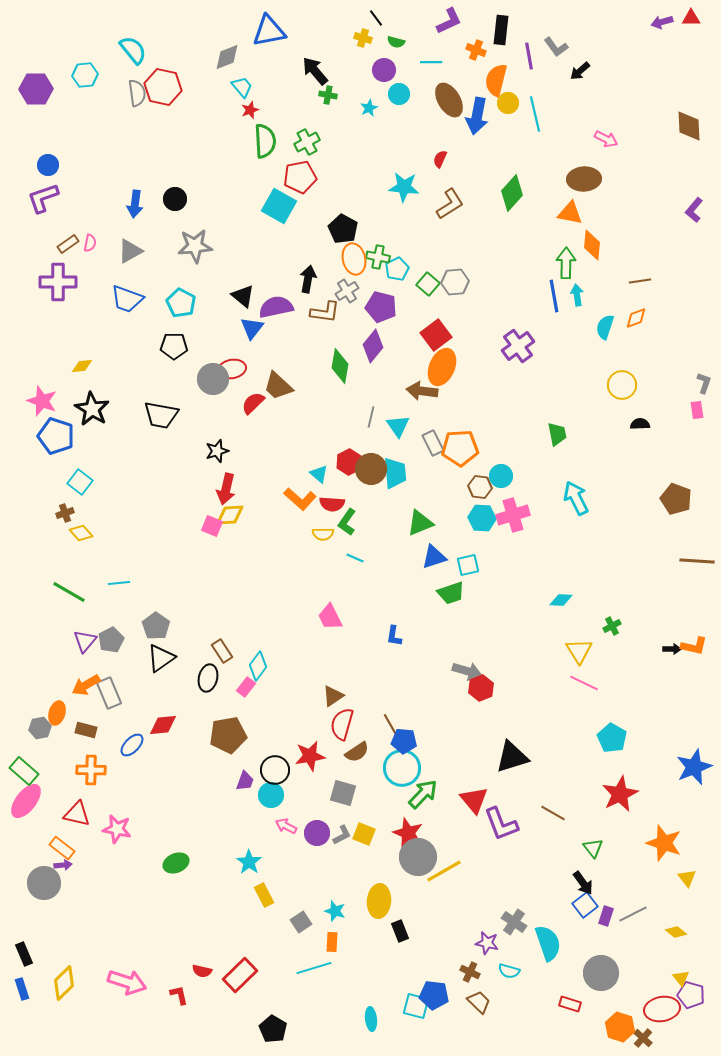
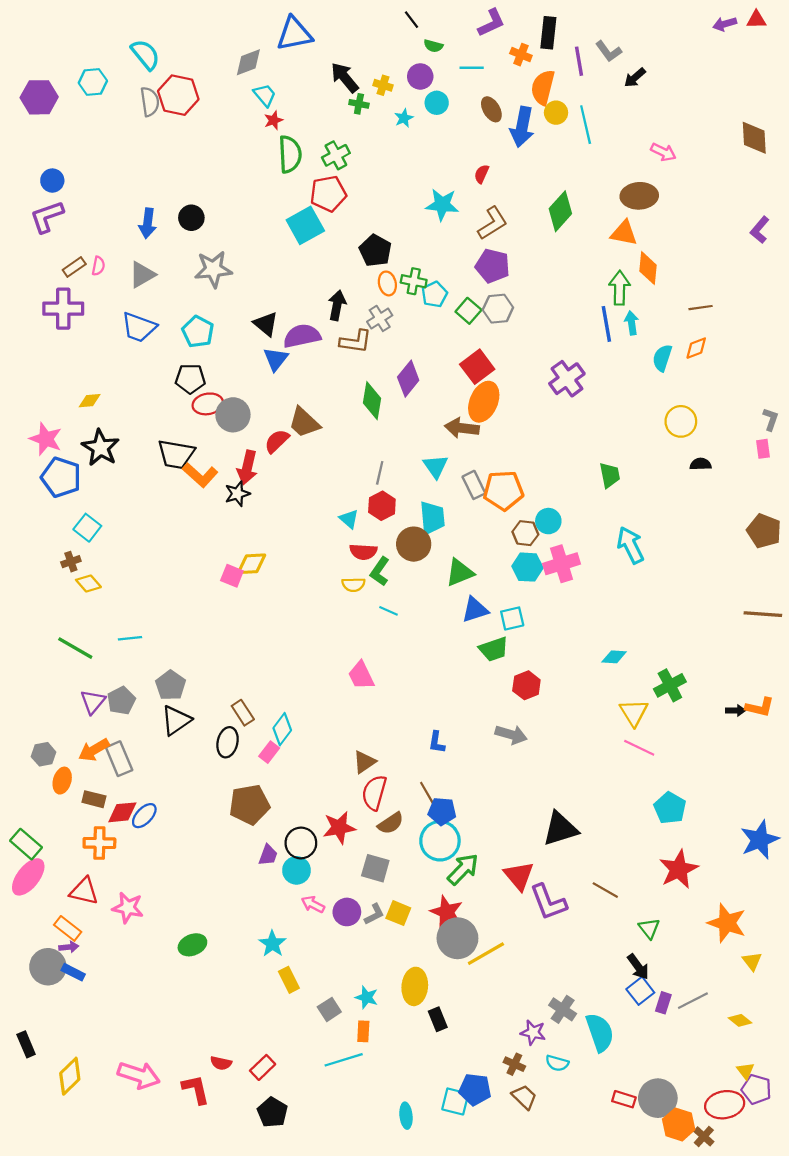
yellow cross: (363, 38) -> (383, 85), moved
brown ellipse: (449, 100) -> (491, 109), size x0.7
cyan square: (279, 206) -> (305, 225), turned 32
orange ellipse: (354, 259) -> (387, 283), size x0.7
purple pentagon: (381, 307) -> (493, 266), moved
red ellipse: (232, 369) -> (208, 404), moved
gray line: (371, 417) -> (380, 473), moved
brown circle: (371, 469) -> (414, 544), moved
red arrow: (226, 489) -> (247, 467), moved
orange L-shape: (300, 499) -> (200, 475), moved
brown pentagon: (676, 499) -> (764, 531), moved
green cross: (612, 626) -> (670, 685), size x1.6
blue L-shape: (394, 636) -> (437, 742), moved
red hexagon: (481, 688) -> (526, 685), moved
red diamond: (163, 725) -> (122, 812), moved
gray hexagon: (40, 728) -> (44, 754), moved
gray circle: (601, 973) -> (658, 1098), moved
red rectangle: (240, 975) -> (263, 1067), size x0.7
blue rectangle: (22, 989) -> (73, 972), moved, turned -45
red L-shape: (179, 995) -> (196, 1089), size x1.4
black pentagon: (273, 1029) -> (272, 1112), moved

